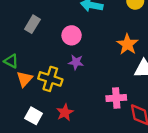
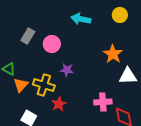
pink circle: (72, 35) -> (52, 44), moved
red star: (65, 112) -> (59, 104), moved

